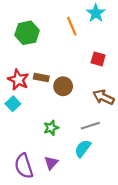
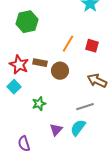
orange line: (72, 26) -> (68, 44), moved, turned 54
green star: (51, 128) -> (39, 104), moved
purple triangle: (51, 163) -> (56, 130), moved
purple semicircle: (24, 166) -> (24, 144), size x0.7

